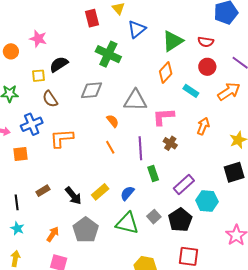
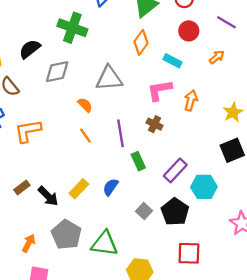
black semicircle: (59, 64) -> (30, 49), moved
orange arrow: (229, 91) -> (217, 57), size x0.6
pink L-shape: (163, 117) -> (160, 90), moved
brown rectangle: (43, 191) -> (22, 187), moved
green triangle: (127, 223) -> (105, 244), moved

